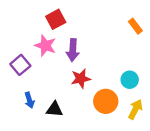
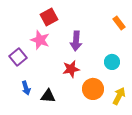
purple arrow: (73, 50) -> (76, 41), moved
cyan circle: (130, 80) -> (112, 62), moved

